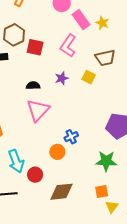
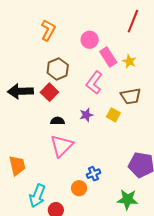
brown hexagon: (14, 35) -> (58, 69), moved
red square: (35, 47) -> (49, 92), moved, turned 30
cyan arrow: (16, 161) -> (37, 196), turned 40

